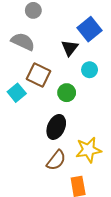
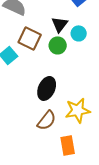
black triangle: (70, 48) -> (60, 24), moved
green circle: (67, 93) -> (58, 45), moved

